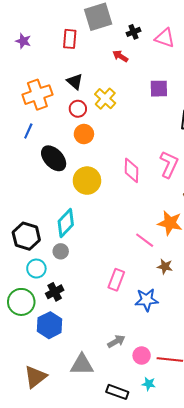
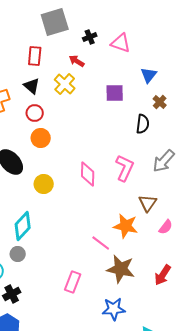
red rectangle: (70, 39) -> (35, 56), moved
yellow cross: (105, 99) -> (65, 84), moved
yellow circle: (87, 181) -> (44, 184), size x0.7
brown star: (165, 267) -> (121, 269), size x1.8
blue star: (147, 300) -> (114, 309), moved

